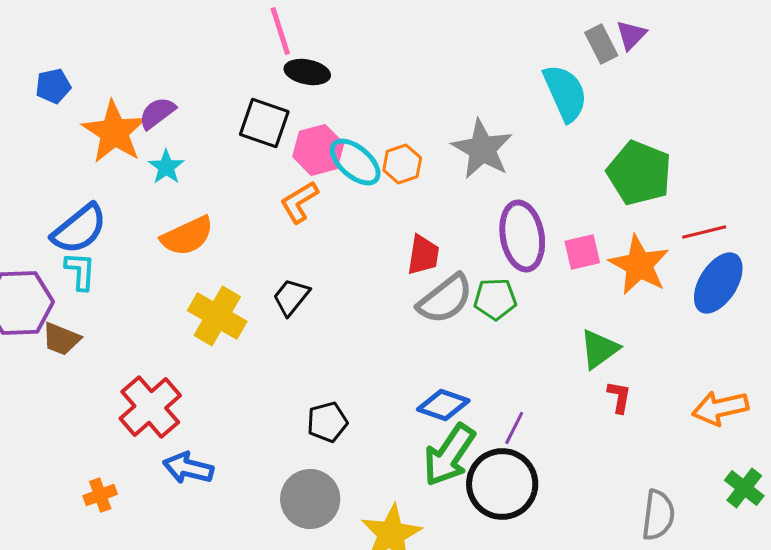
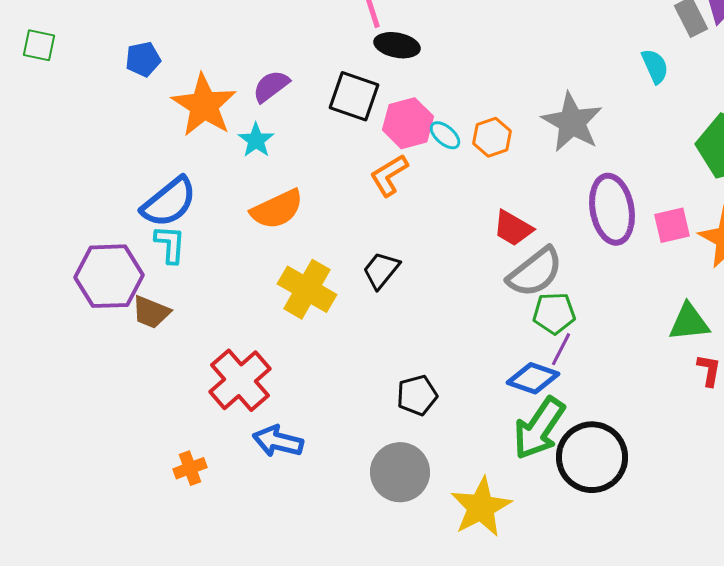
cyan semicircle: (565, 93) -> (655, 66), size x0.6
purple semicircle: (157, 113) -> (271, 86), moved
cyan ellipse: (355, 162) -> (445, 135), size x0.6
red trapezoid: (423, 255) -> (513, 228), turned 111
green pentagon: (495, 299) -> (554, 313), moved
green triangle: (599, 349) -> (689, 322), turned 30
purple line: (514, 428) -> (561, 349), moved

